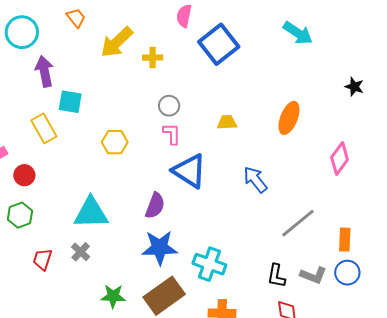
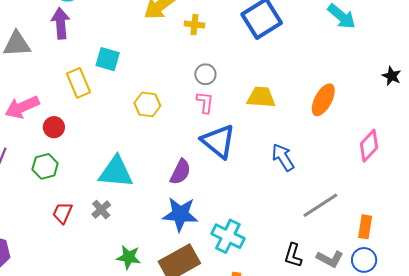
purple arrow: (44, 71) -> (61, 23), moved
yellow trapezoid: (227, 122) -> (261, 97), size x1.4

